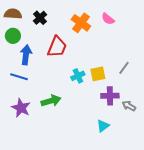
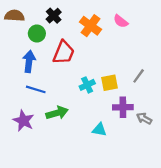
black cross: (40, 18) -> (54, 16), moved
green circle: (13, 36) -> (37, 34), moved
blue line: (19, 77) -> (36, 89), moved
cyan triangle: (103, 126) -> (99, 130), moved, turned 48

